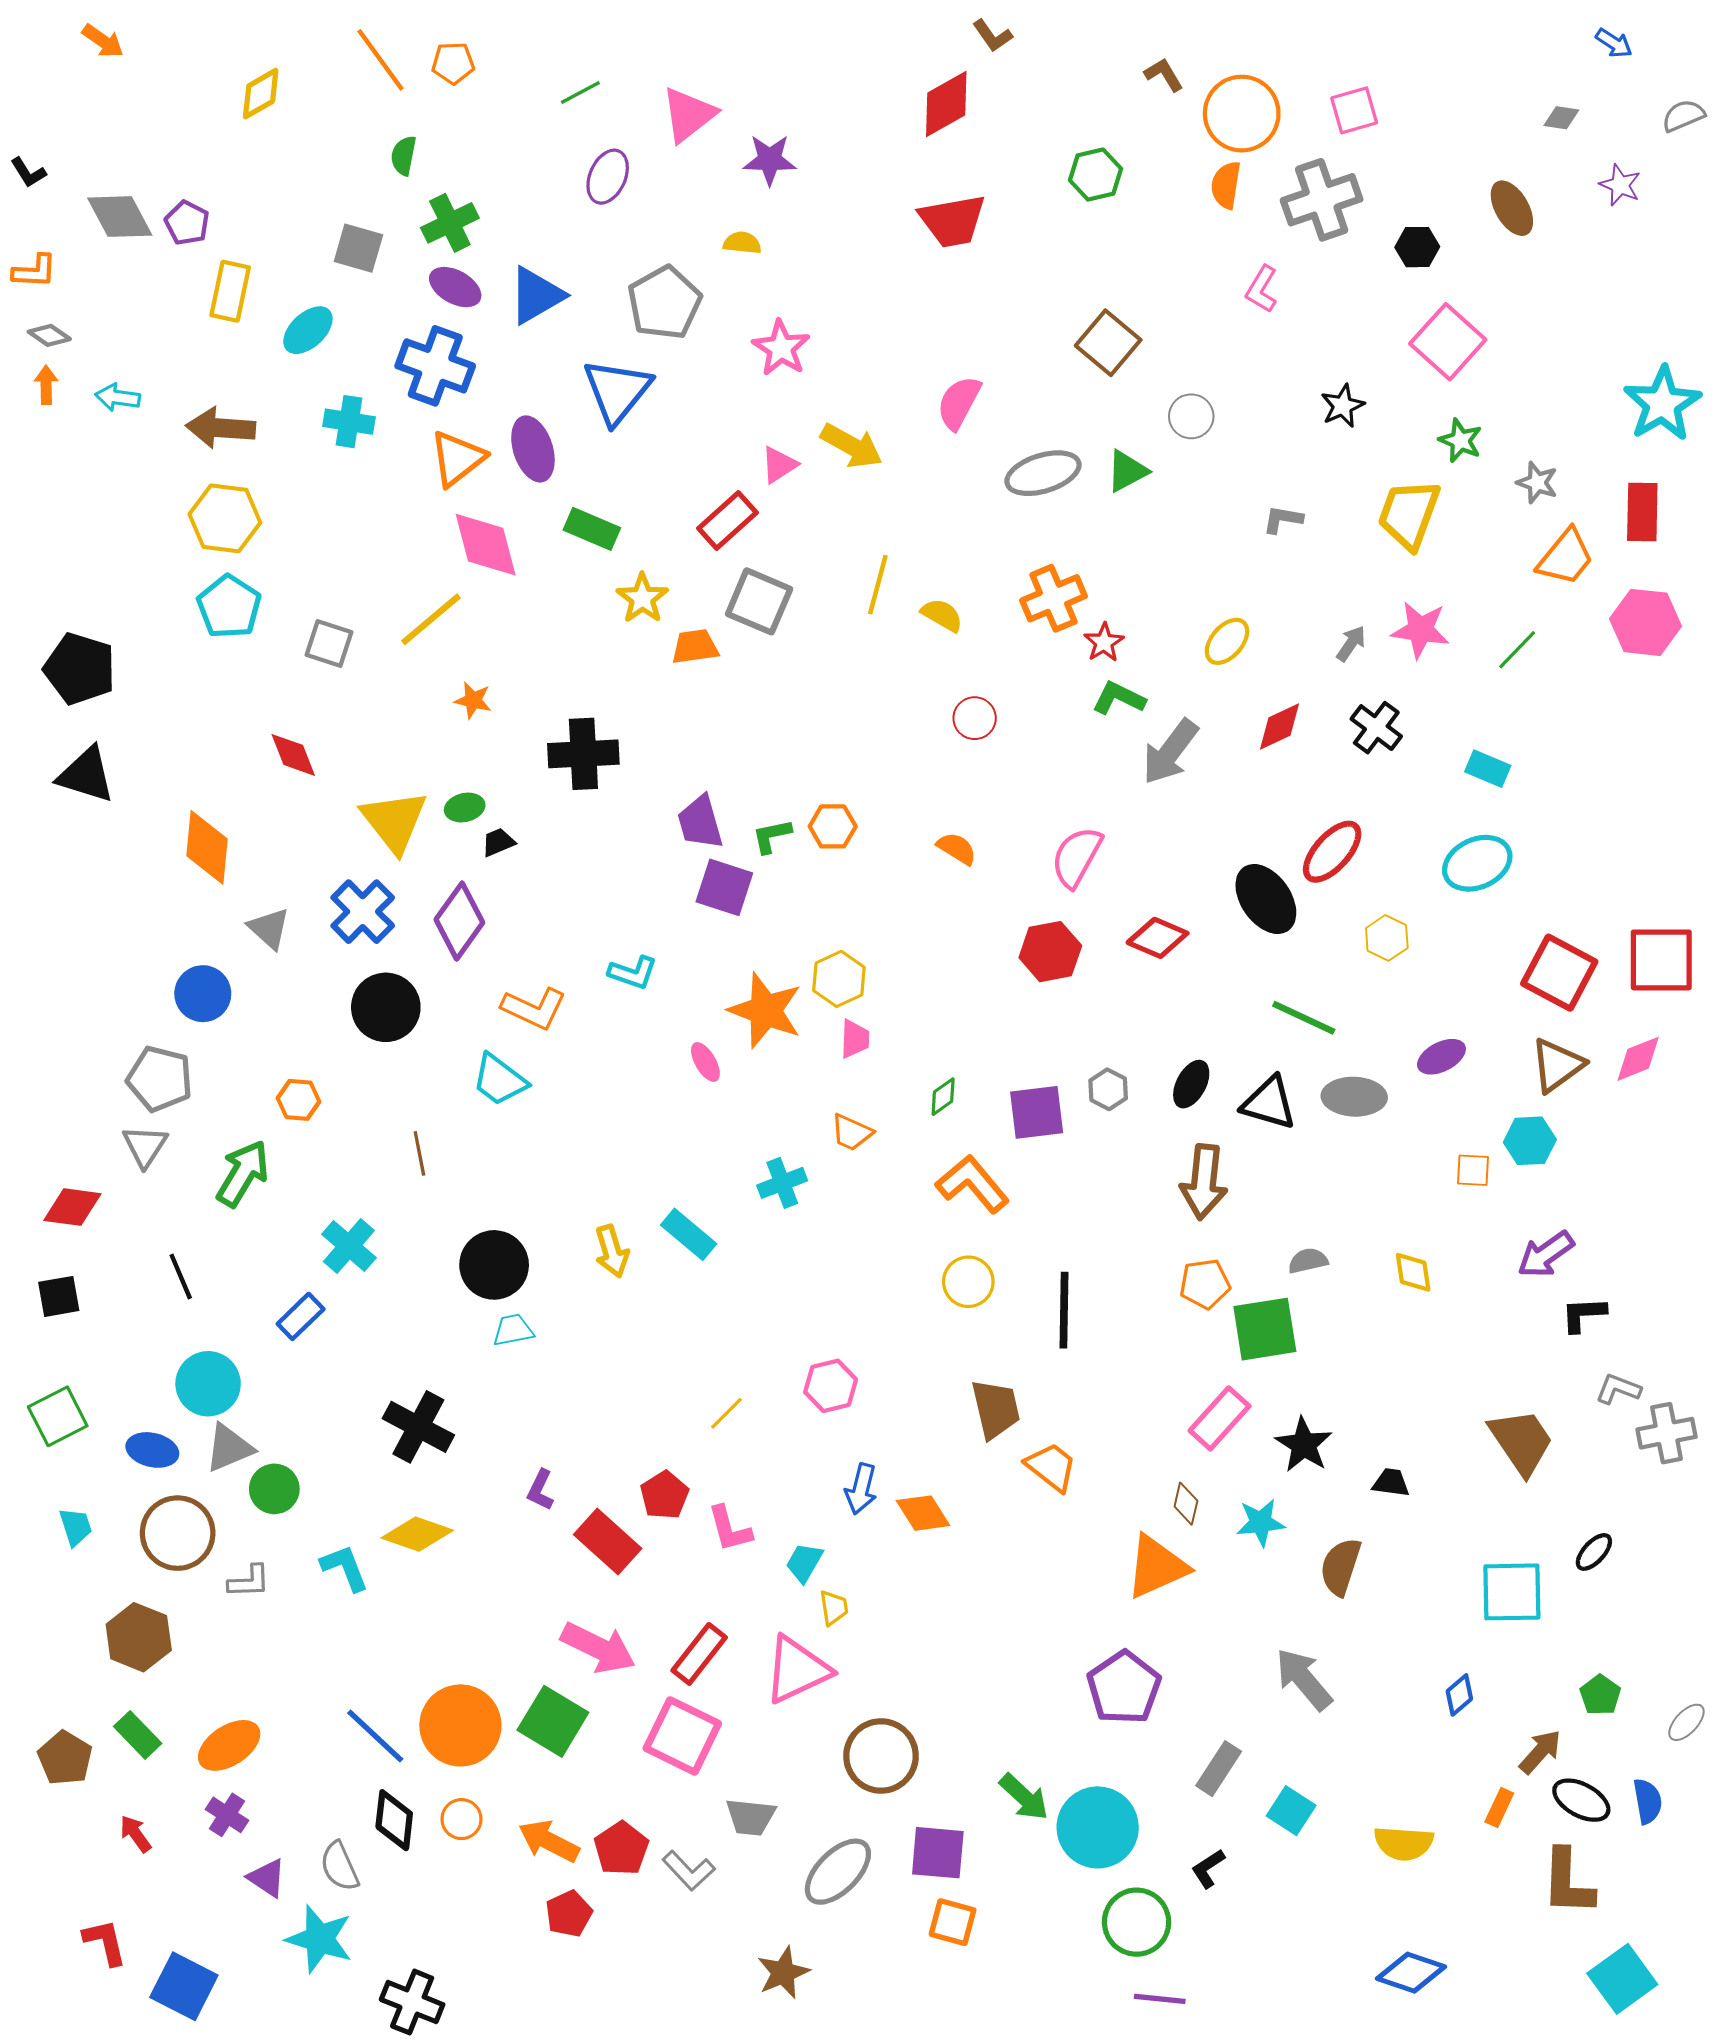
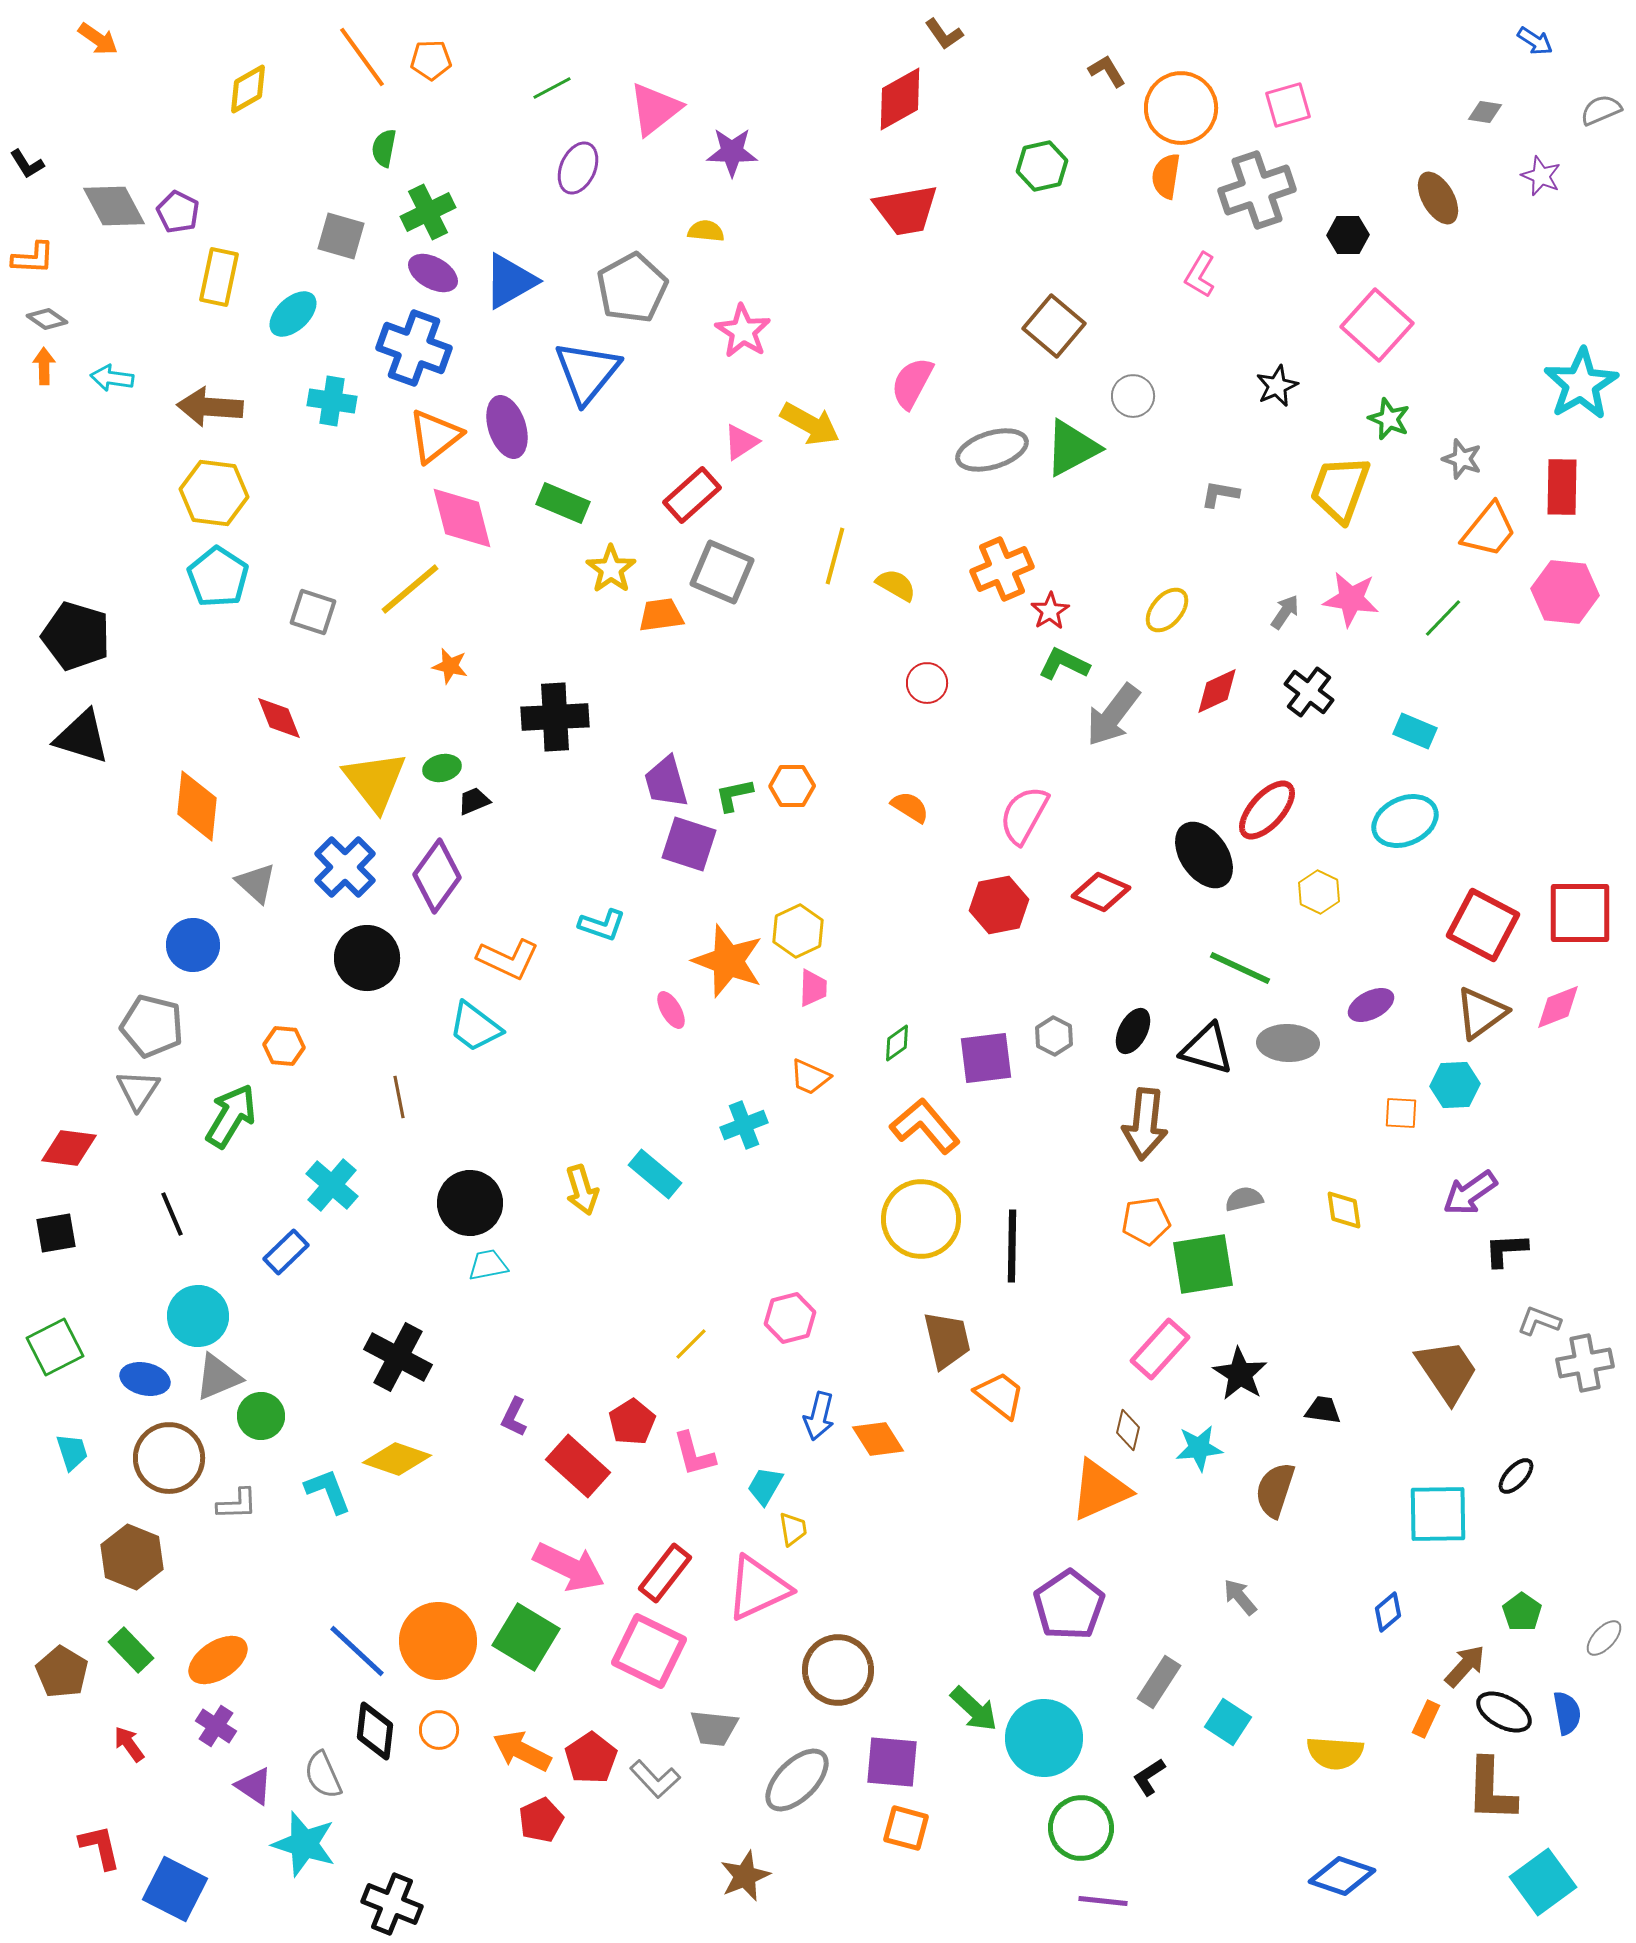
green triangle: (1127, 471) -> (1072, 448), size x1.4
yellow circle: (968, 1282) -> (921, 1219), size x1.6
gray arrow: (1304, 1679) -> (1240, 1597), size x0.6

